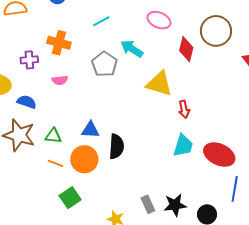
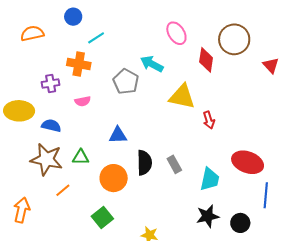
pink ellipse: (159, 20) -> (176, 33), turned 40
cyan line: (101, 21) -> (96, 38), moved
blue triangle: (90, 130) -> (118, 135), moved
cyan trapezoid: (183, 146) -> (210, 179), moved
orange line: (56, 163) -> (63, 190), moved, turned -56
gray rectangle: (148, 204) -> (174, 164), moved

